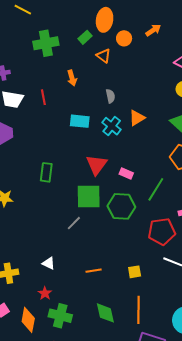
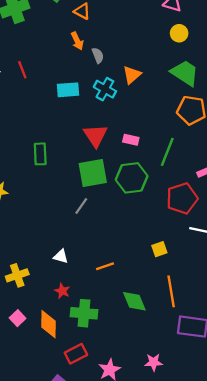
orange arrow: (72, 78) -> (77, 41), moved
orange line: (94, 271) -> (105, 266), moved

